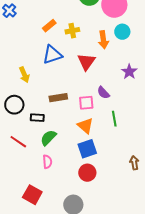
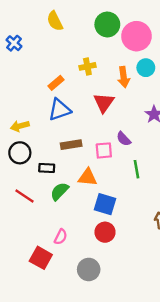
orange rectangle: (49, 26) -> (56, 83), moved
blue triangle: (52, 55) -> (59, 110), moved
yellow arrow: (24, 75) -> (20, 126), moved, turned 98
orange triangle: (85, 126) -> (87, 177), moved, turned -36
blue square: (87, 149) -> (105, 204), turned 36
pink semicircle: (47, 162) -> (61, 237), moved, turned 32

